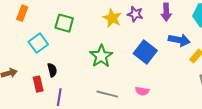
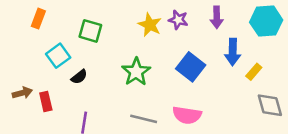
blue arrow: (179, 40) -> (233, 52), turned 80
black semicircle: (52, 70) -> (79, 77), moved, turned 64
red rectangle: (38, 84) -> (46, 102), moved
pink semicircle: (142, 91) -> (187, 115), size x1.6

